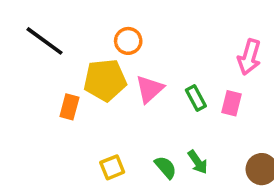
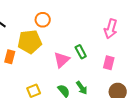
pink triangle: (150, 89) -> (62, 60), moved
pink rectangle: (231, 103) -> (109, 63), moved

